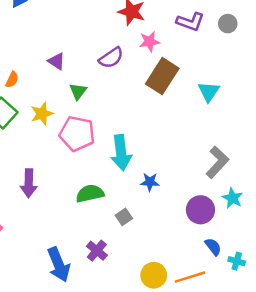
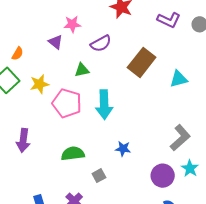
pink star: (149, 42) -> (72, 24), moved
green triangle: (78, 91) -> (82, 70), moved, turned 35
cyan triangle: (209, 92) -> (179, 79), turned 36
cyan arrow: (121, 153) -> (104, 105), moved

